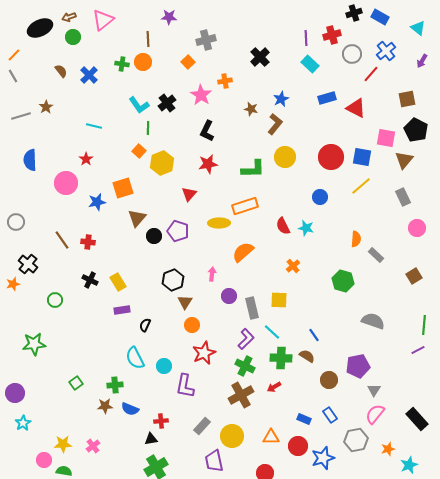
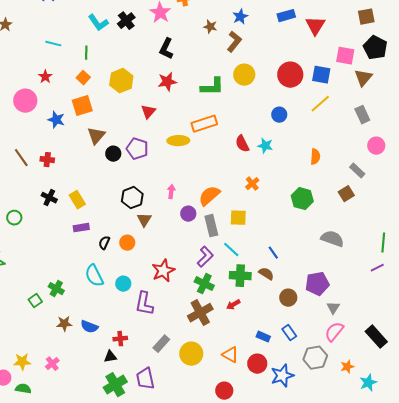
red triangle: (356, 108) -> (315, 26), turned 35
green line: (148, 128) -> (86, 53), moved
orange square: (139, 151) -> (83, 78), moved
blue star: (97, 202) -> (56, 120), turned 30
orange semicircle: (243, 252) -> (209, 196), moved
gray rectangle: (376, 255) -> (357, 171), moved
brown square: (414, 276) -> (346, 194), moved
orange circle: (192, 325) -> (127, 243), moved
green cross: (115, 385) -> (56, 289), moved, turned 35
orange triangle: (271, 437) -> (230, 355), turned 30
purple trapezoid: (214, 461) -> (145, 379), moved

